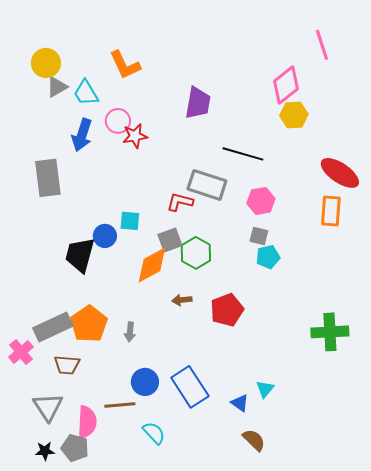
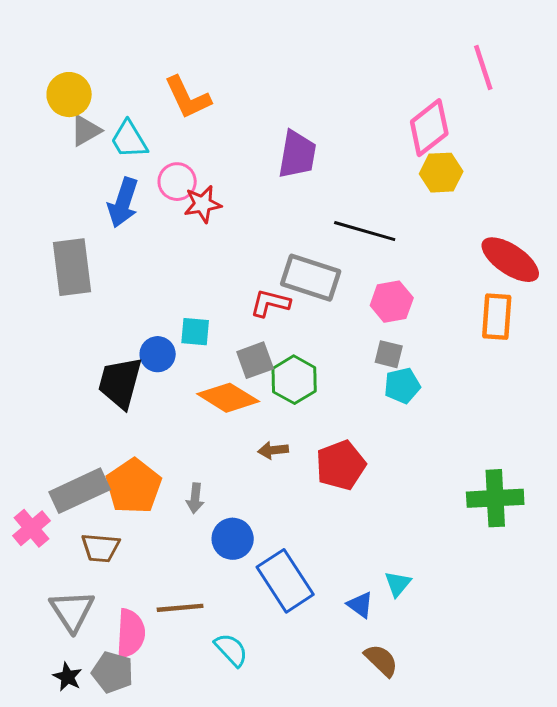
orange diamond: (152, 265) -> (228, 398), turned 60
blue circle: (145, 382) -> (233, 539), moved
black star: (45, 451) -> (68, 677), turned 30

